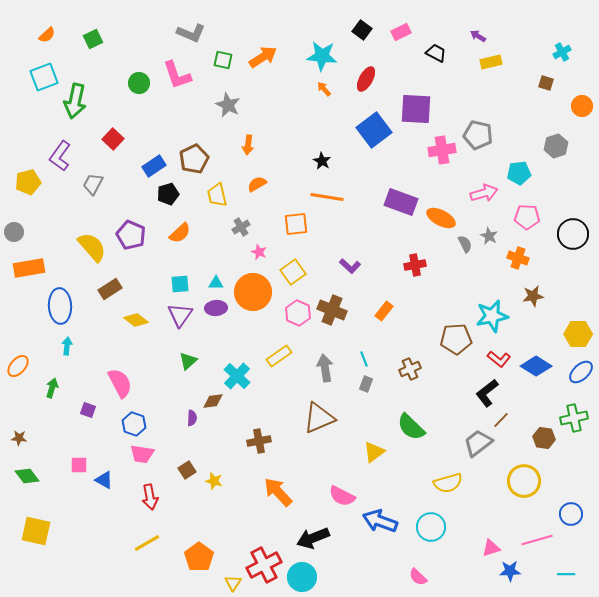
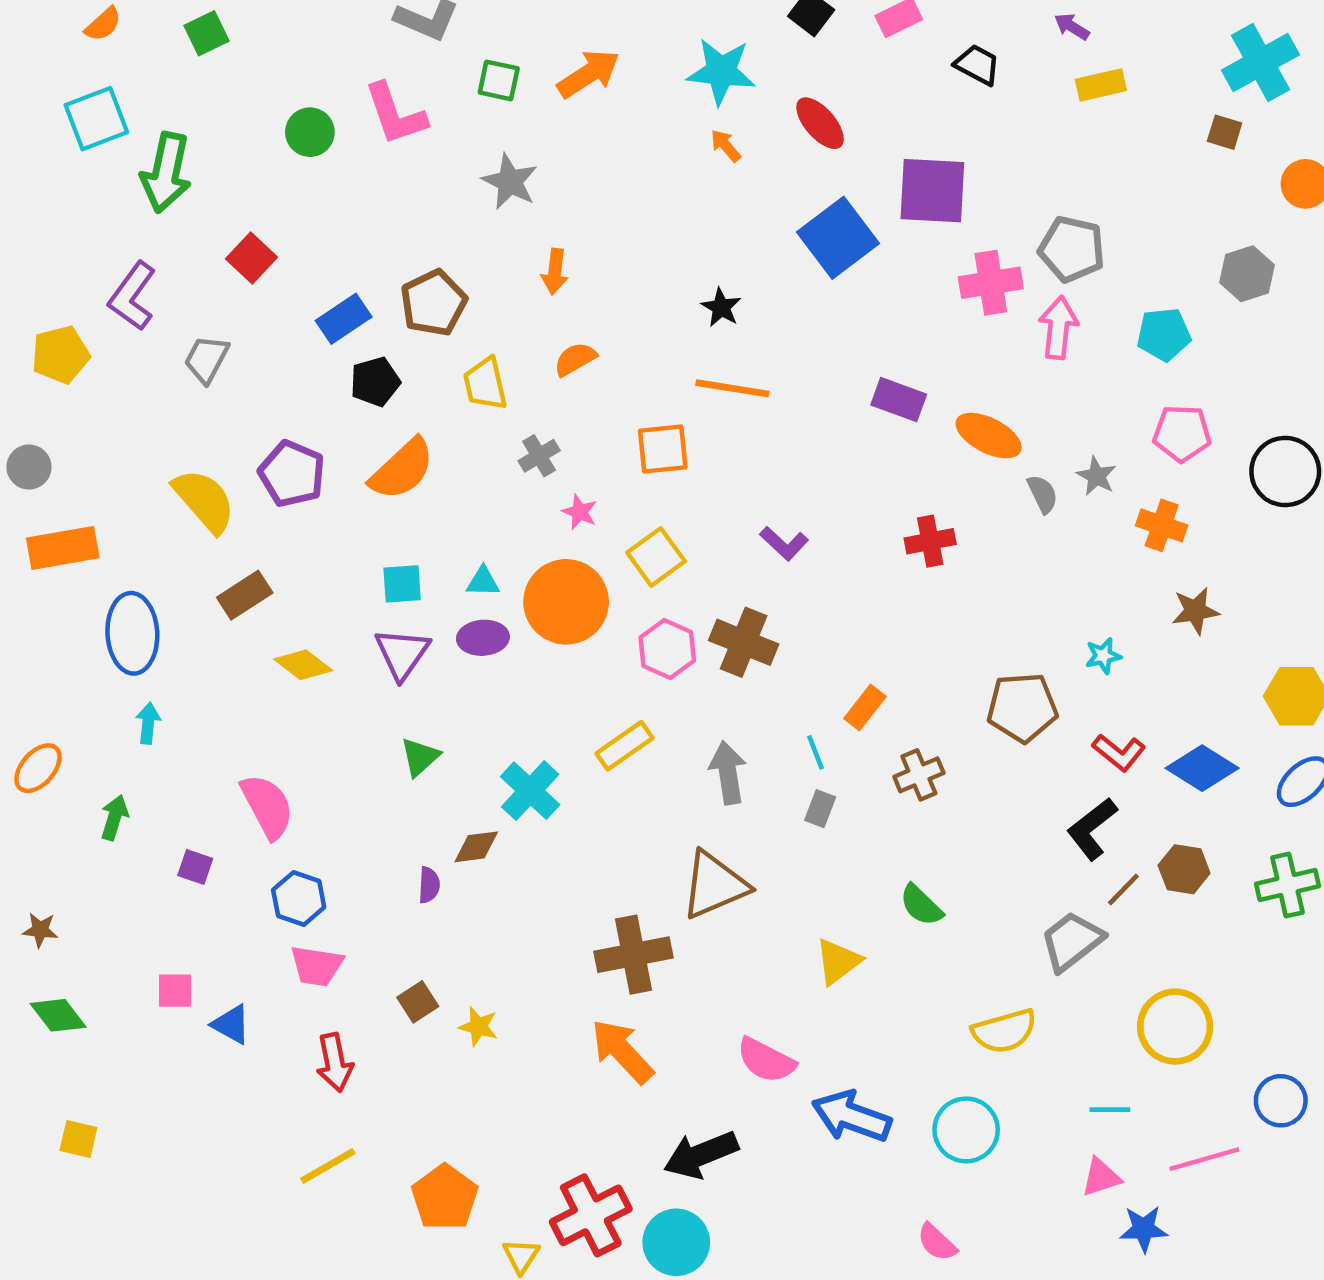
cyan cross: (562, 52) -> (1261, 62), size x1.8
red ellipse: (366, 79) -> (820, 123), turned -70
pink arrow: (484, 193) -> (1058, 328), moved, turned -68
purple rectangle: (401, 202) -> (899, 400), size x0.7
orange semicircle: (180, 233) -> (402, 469), size x1.4
orange rectangle: (384, 311) -> (865, 707), moved
cyan star: (492, 316) -> (1103, 656), size x0.5
green semicircle: (411, 427) -> (921, 905), size x0.7
brown hexagon: (544, 438) -> (1184, 869), moved
brown cross: (259, 441) -> (634, 955), moved, size x1.4
yellow square: (36, 531) -> (78, 1139), size x0.6
cyan line: (566, 574) -> (1110, 1110), moved

